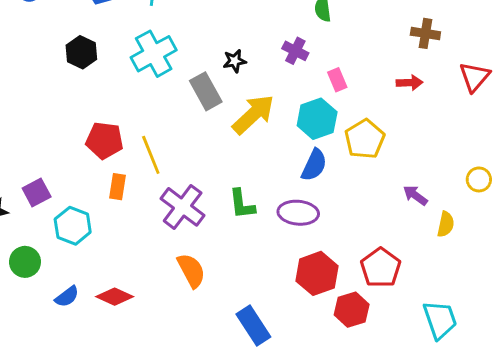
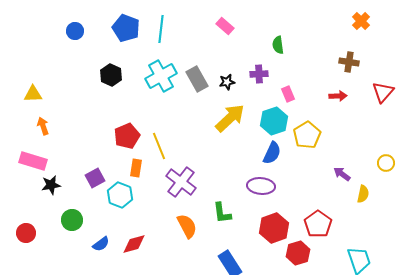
purple cross: (295, 51) -> (259, 74), turned -30
black star: (235, 61) -> (227, 82), moved
gray rectangle: (206, 91) -> (197, 79), moved
red pentagon: (105, 140) -> (127, 136), turned -30
purple square: (37, 192) -> (95, 178), moved
green L-shape: (242, 204) -> (222, 213), moved
cyan hexagon: (73, 226) -> (120, 195), moved
red diamond: (115, 297) -> (134, 244), turned -40

